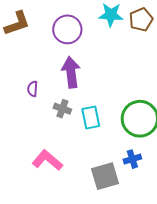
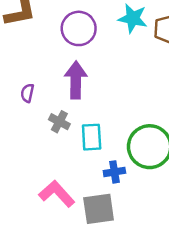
blue cross: (132, 159) -> (114, 172), moved
pink L-shape: (47, 160) -> (57, 194), moved

